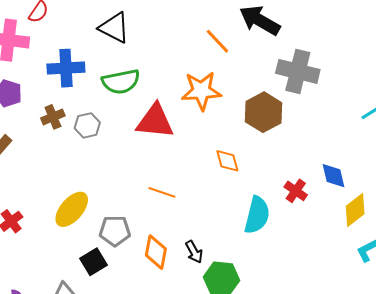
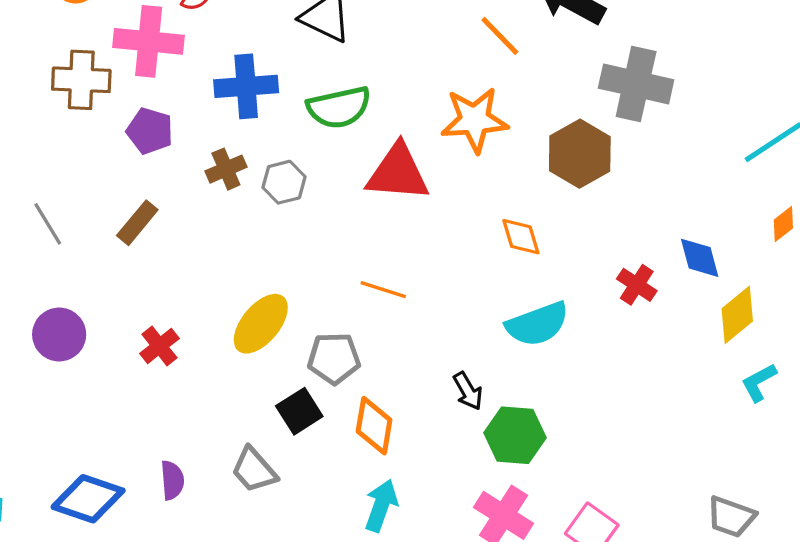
orange line: (162, 192) -> (383, 290), moved
cyan semicircle: (257, 215) -> (537, 324), moved, turned 57
orange diamond: (156, 252) -> (374, 426), moved

